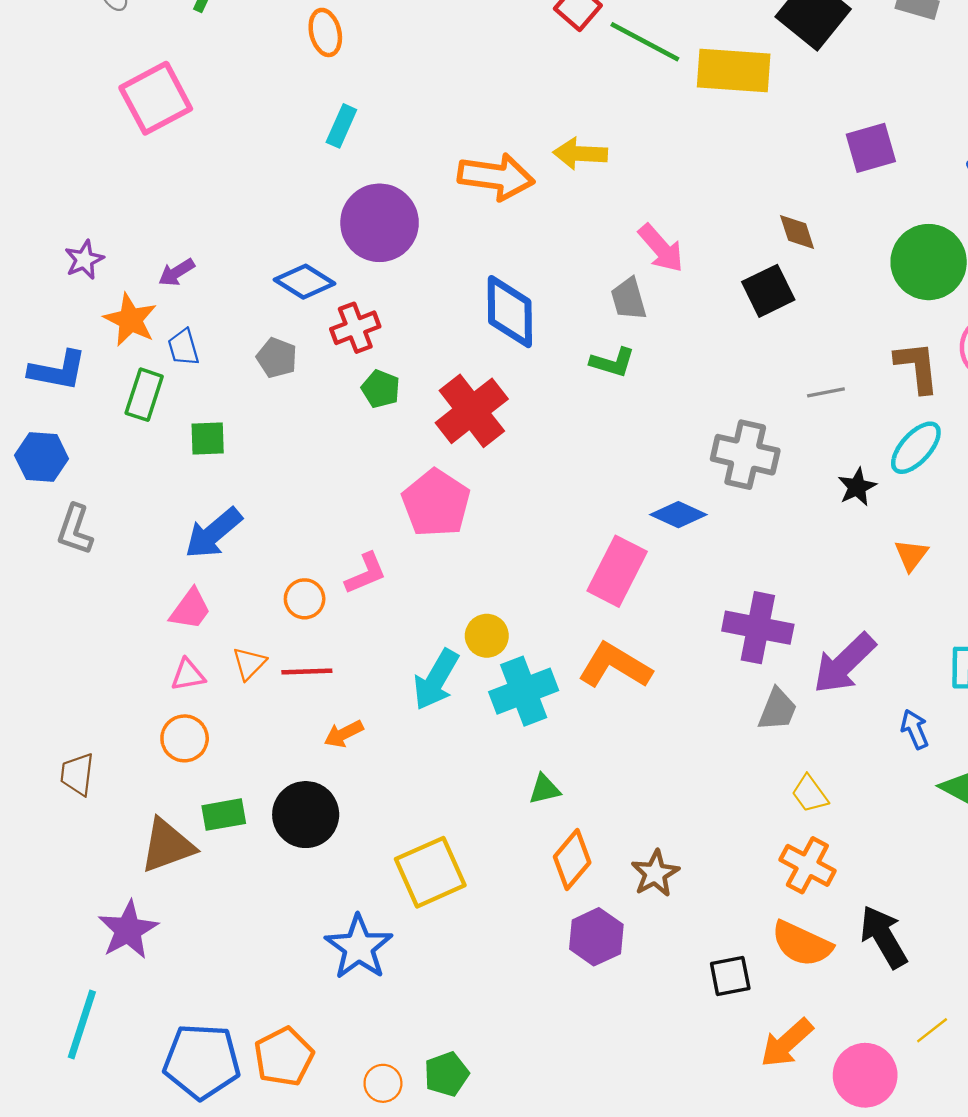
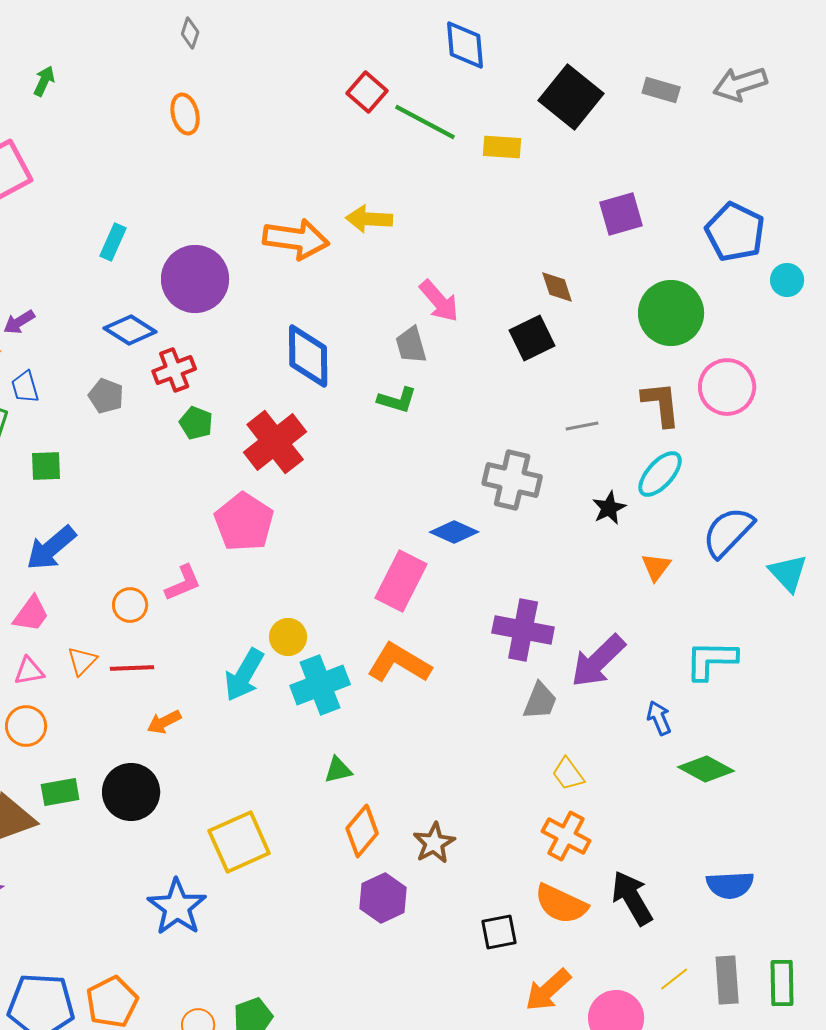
orange ellipse: (325, 32) -> (185, 114), moved
yellow rectangle: (734, 71) -> (502, 147), size x0.6
cyan rectangle: (341, 126) -> (113, 242), moved

